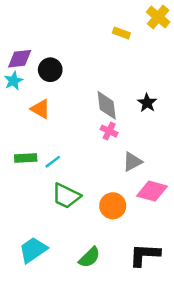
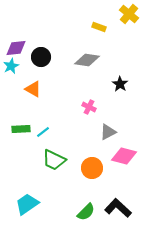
gray diamond: (107, 105) -> (87, 60), moved, turned -75
black L-shape: (145, 255) -> (118, 208), turned 40
green semicircle: (89, 257) -> (86, 212), moved

